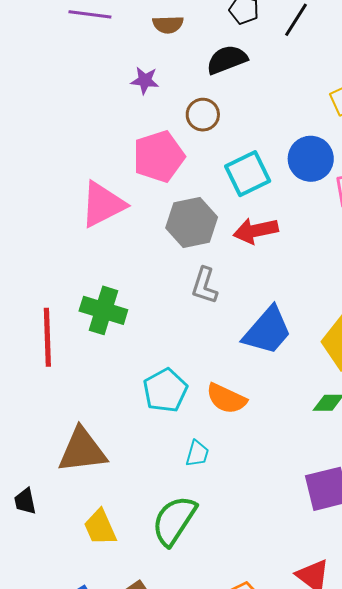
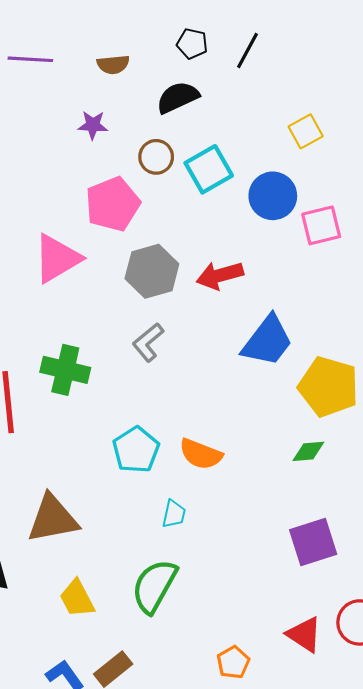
cyan square: (248, 174) -> (209, 169), moved
gray L-shape: (205, 286) -> (148, 342), moved, turned 36
blue trapezoid: (267, 331) -> (267, 341), moved

